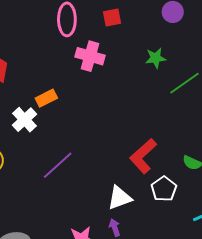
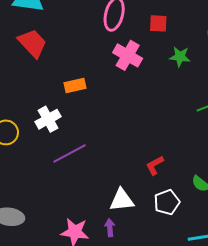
green star: (156, 58) -> (180, 57), moved
white cross: (24, 120) -> (48, 119), moved
red L-shape: (143, 156) -> (155, 165), size x0.6

